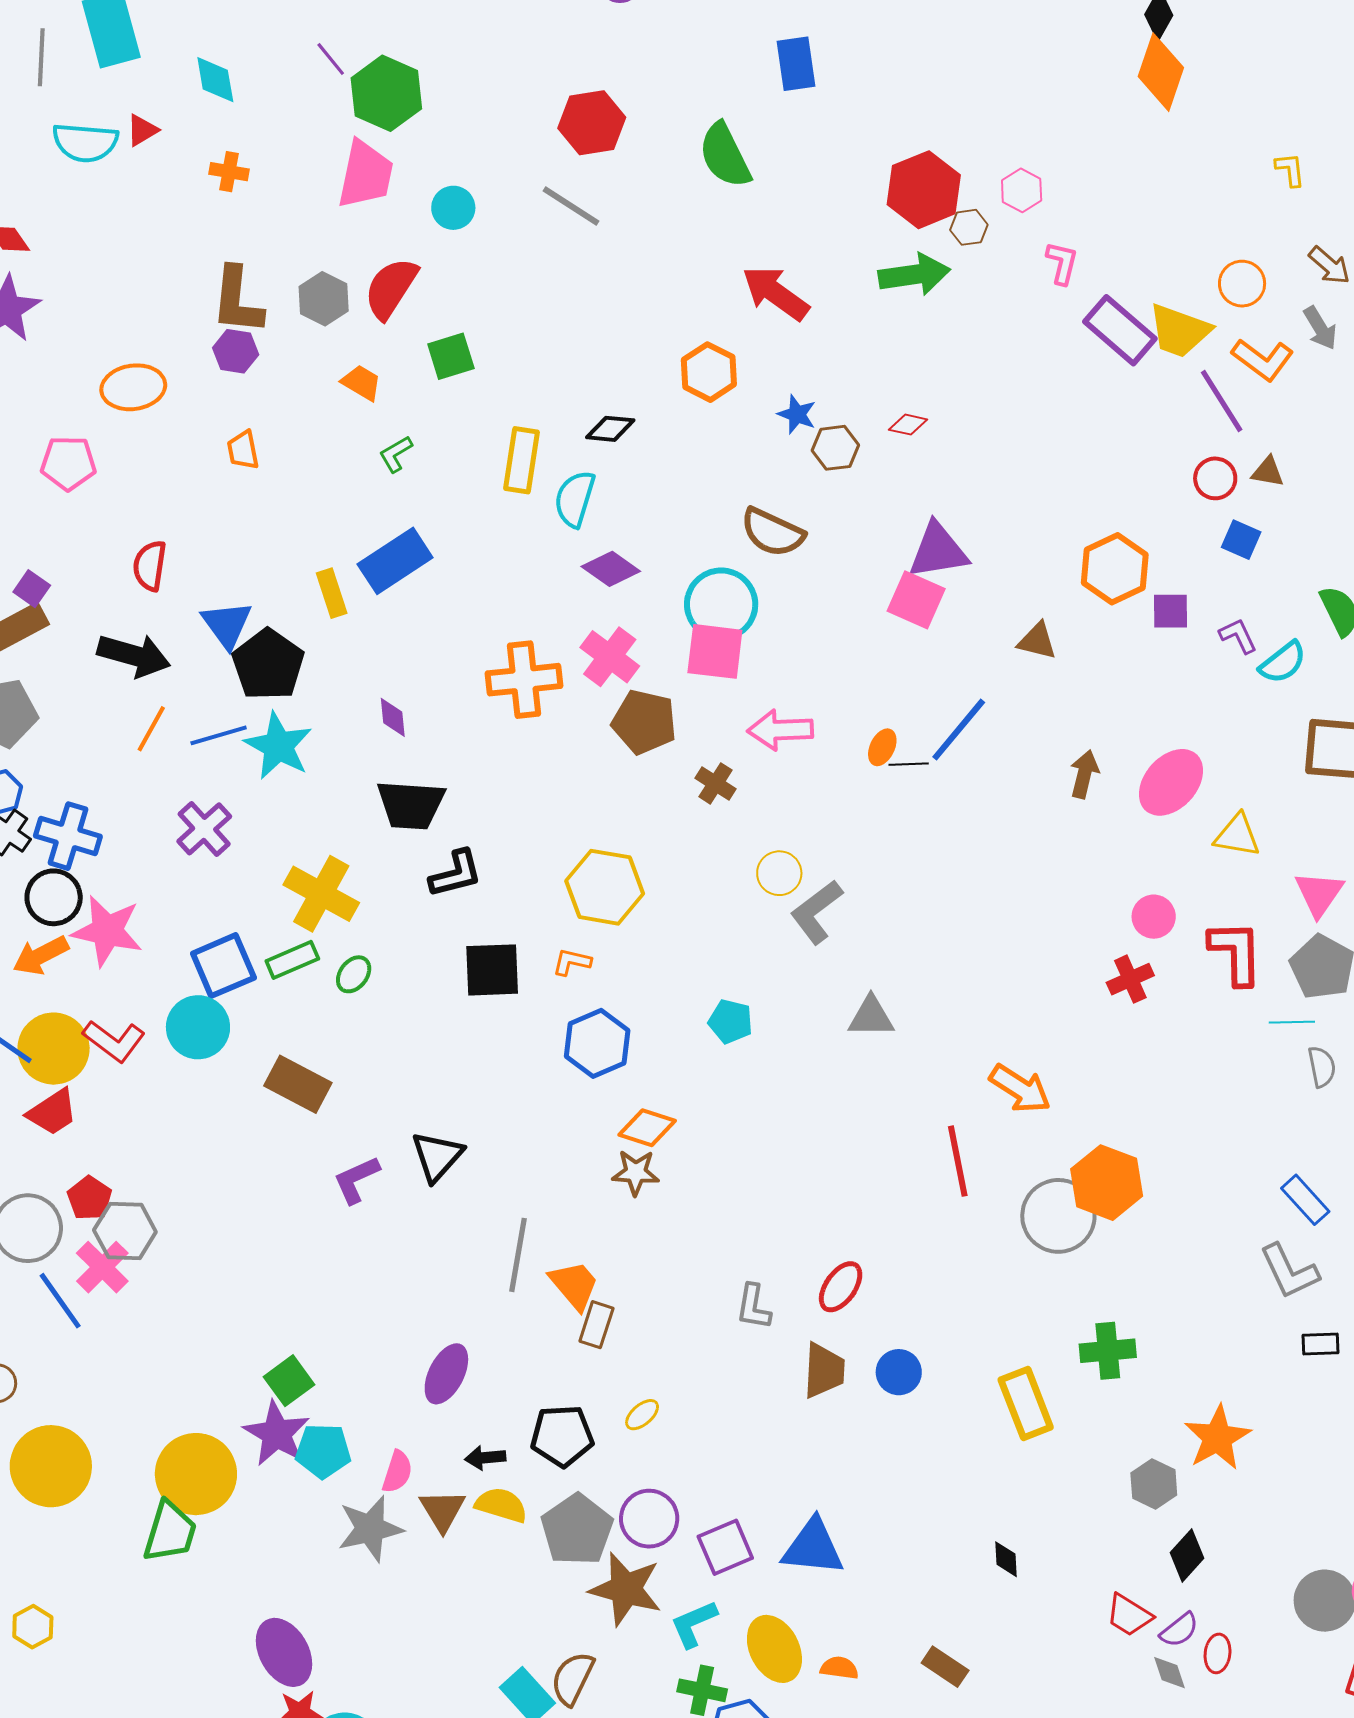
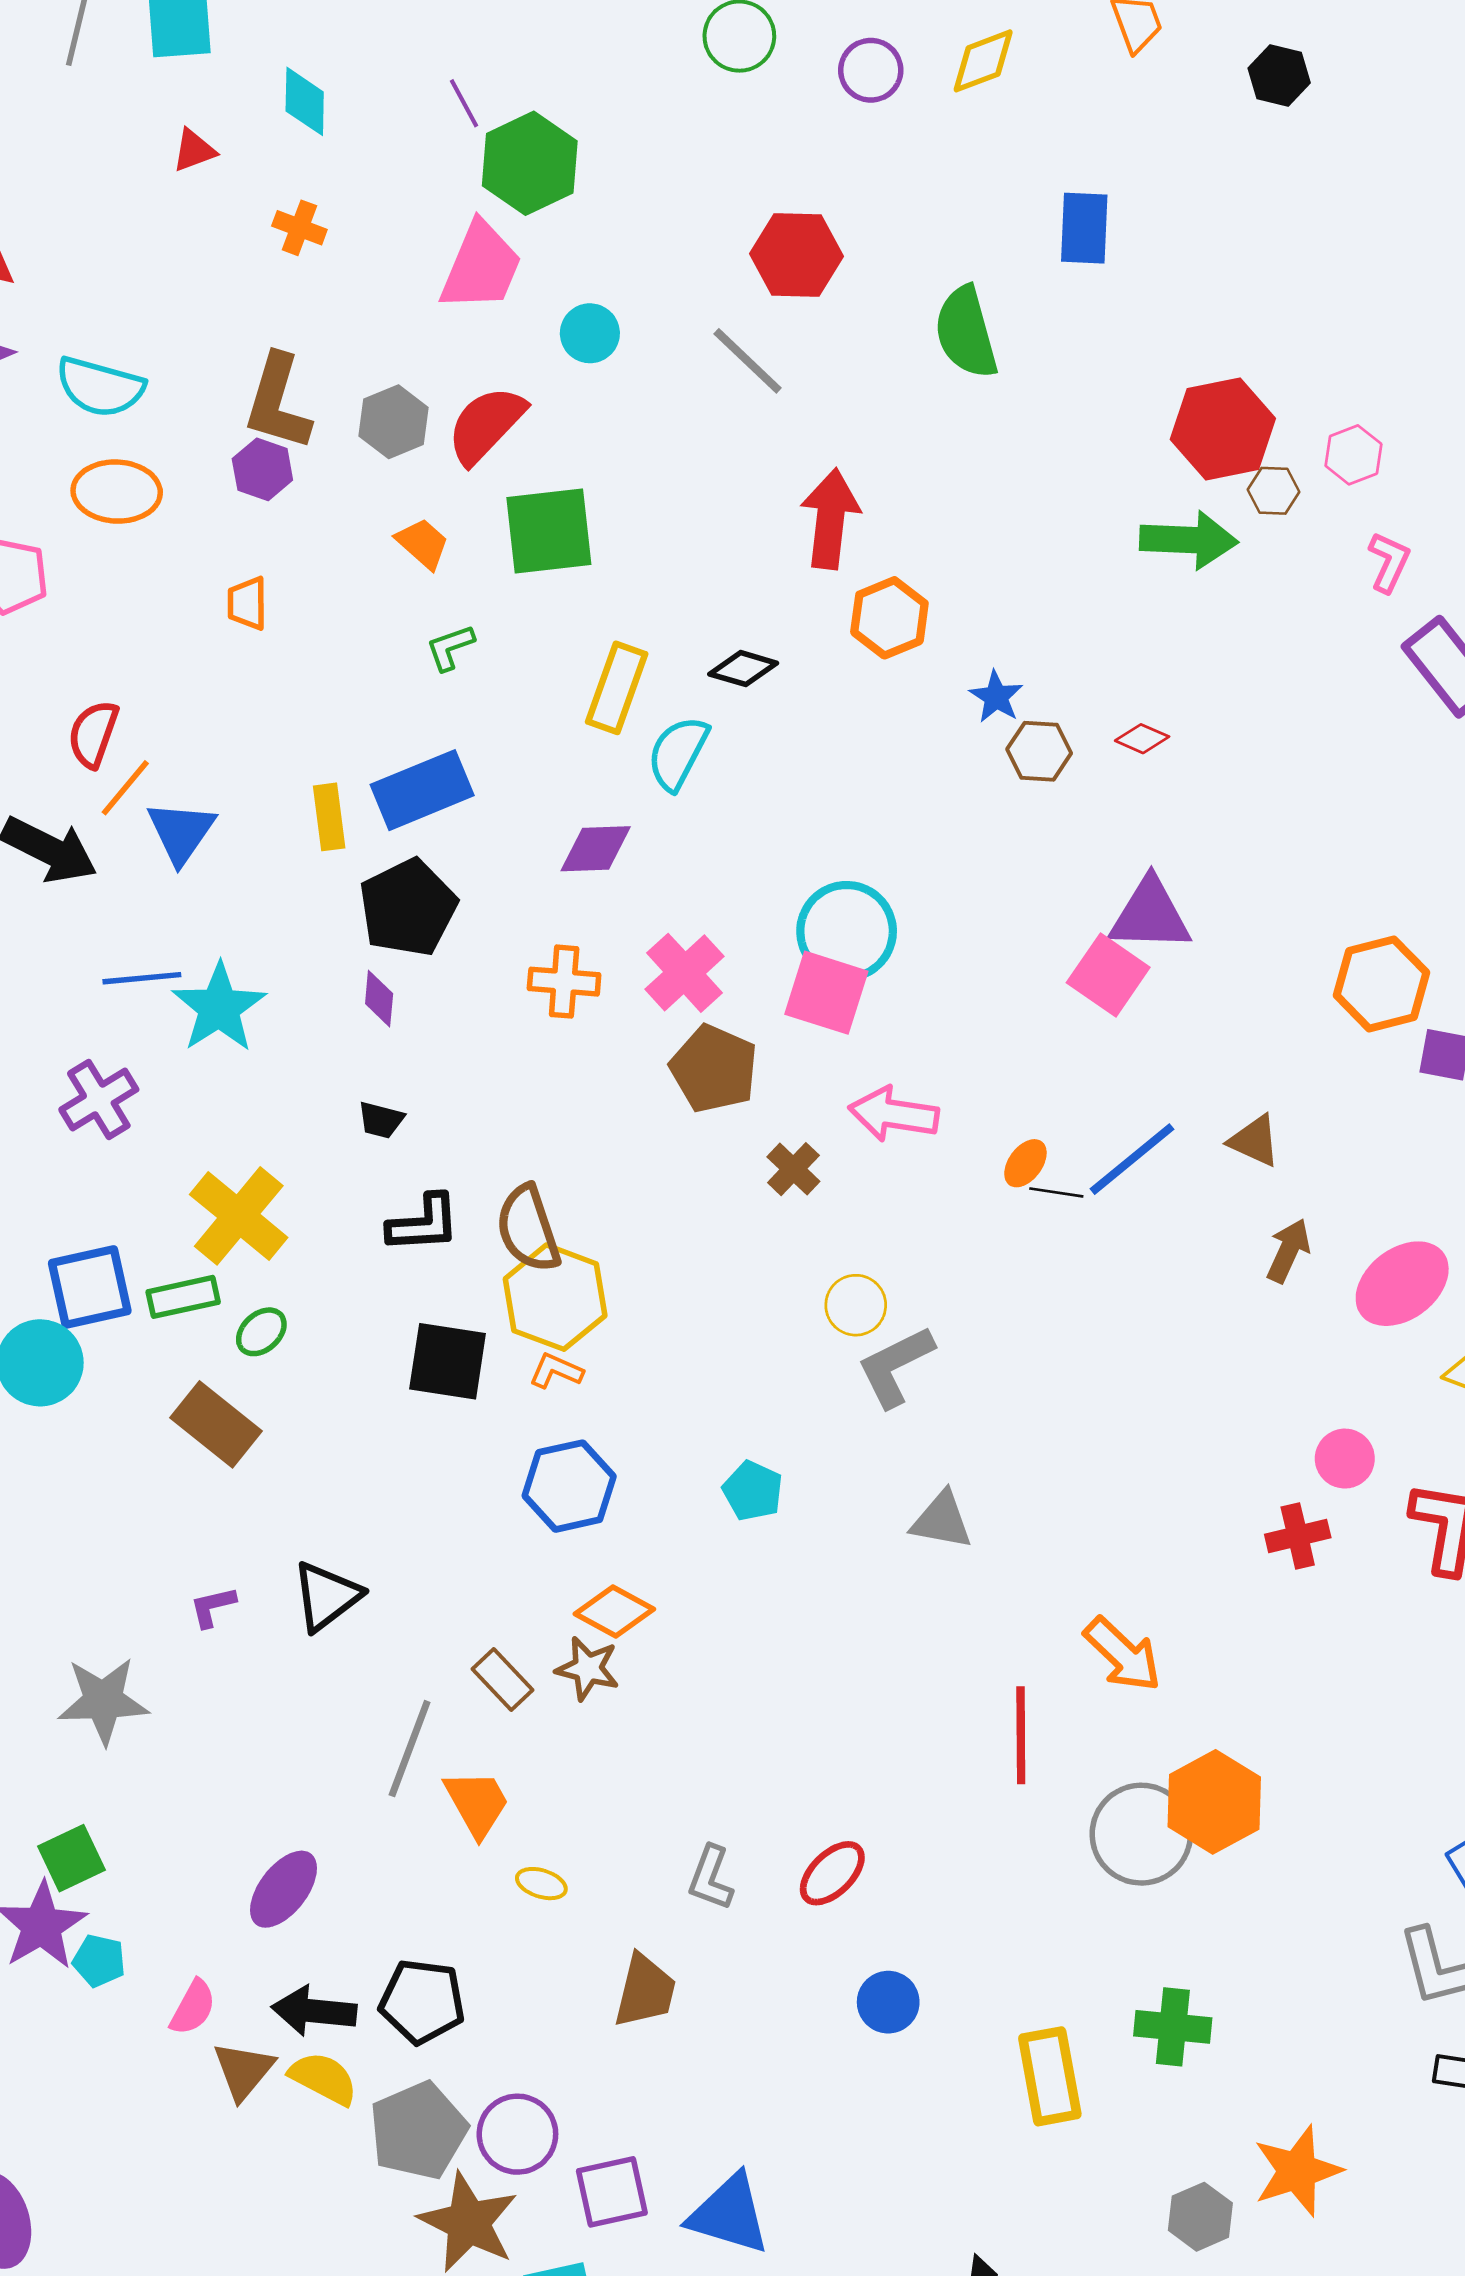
cyan semicircle: (85, 142) -> (100, 387), moved
red arrow: (776, 293) -> (830, 519), moved, turned 50
green square: (451, 356) -> (549, 531), size x1.5
brown semicircle: (772, 532) -> (528, 1229), moved, turned 36
purple diamond: (611, 569) -> (596, 849), moved, turned -48
brown triangle: (1037, 641) -> (1254, 1141), moved
black pentagon: (268, 665) -> (408, 908), moved
orange cross: (524, 680) -> (564, 982), size x0.7
orange line: (151, 729) -> (125, 788), moved
black trapezoid: (411, 805) -> (381, 1120), size x0.5
yellow hexagon: (605, 887) -> (555, 1297), moved
brown rectangle: (298, 1084) -> (216, 1424), moved
purple L-shape: (356, 1180) -> (213, 1607), size x0.7
brown rectangle: (596, 1325) -> (502, 1679), moved, turned -72
brown trapezoid: (824, 1371) -> (645, 1991), moved
yellow ellipse: (642, 1415) -> (541, 1884), moved, turned 48
cyan pentagon: (323, 1451) -> (99, 1961), size x0.7
black arrow: (485, 1458) -> (314, 2011), size x1.5
gray star: (370, 1529) -> (103, 1701), moved

